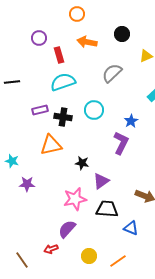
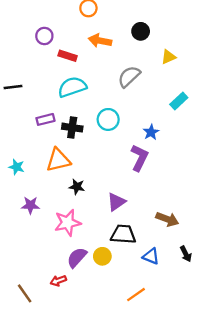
red rectangle: (59, 55) -> (68, 56), turned -56
cyan star: (12, 161) -> (17, 167), moved
black star: (82, 163) -> (77, 187), moved
pink star: (75, 199) -> (68, 223), moved
yellow circle: (89, 256) -> (102, 256), moved

